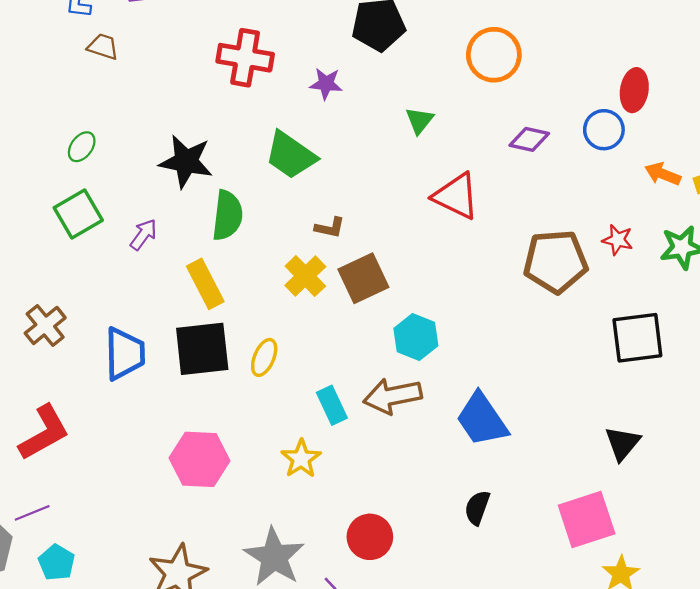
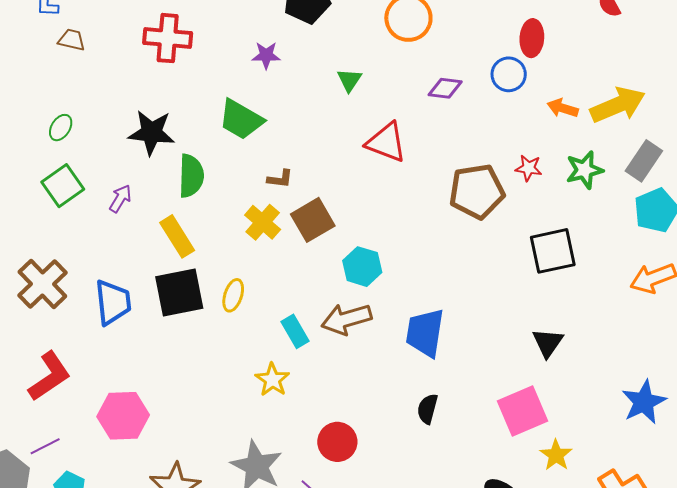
red cross: (245, 58) -> (168, 38), moved
brown cross: (45, 325) -> (42, 284), size x1.4
blue trapezoid: (482, 420) -> (425, 333), turned 48
pink hexagon: (200, 459) -> (123, 416), moved

